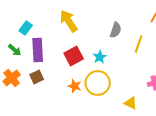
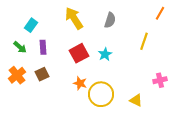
gray semicircle: (116, 30) -> (110, 20), moved
purple rectangle: (38, 50) -> (43, 47), size x0.6
yellow circle: (98, 83) -> (101, 94), moved

